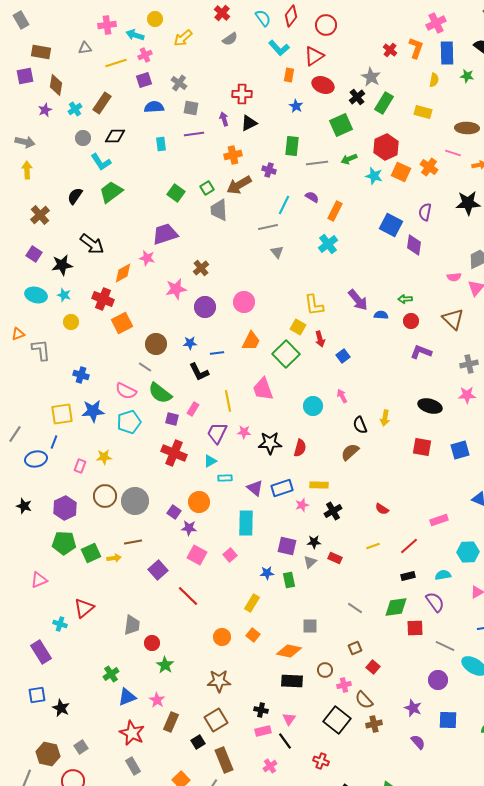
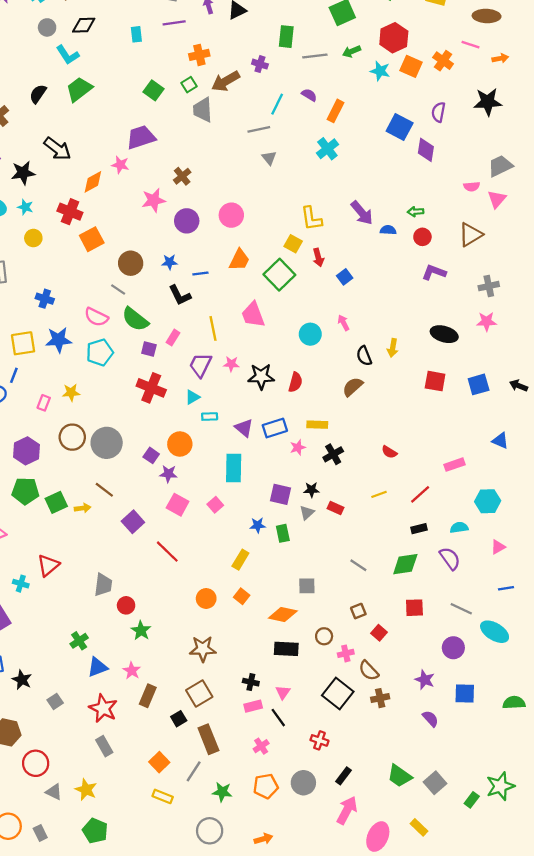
orange cross: (233, 155) -> (199, 55), moved
brown triangle: (453, 319) -> (471, 235), turned 45
brown line: (133, 542) -> (104, 490), turned 48
red square: (415, 628) -> (414, 608), moved
gray square: (81, 747) -> (55, 701), moved

